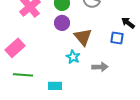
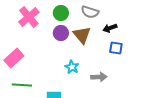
black arrow: (128, 23) -> (110, 28), moved, turned -56
brown triangle: (83, 37) -> (82, 35), moved

